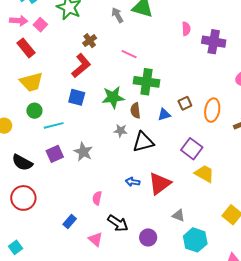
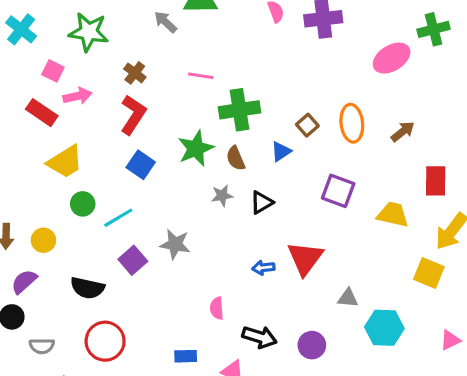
pink arrow: (19, 21) -> (78, 96), moved
blue square: (77, 97) -> (141, 165), turned 36
black triangle: (143, 142) -> (261, 202), size x0.7
yellow trapezoid: (204, 174) -> (393, 215), moved
blue rectangle: (70, 222) -> (186, 356), turned 64

